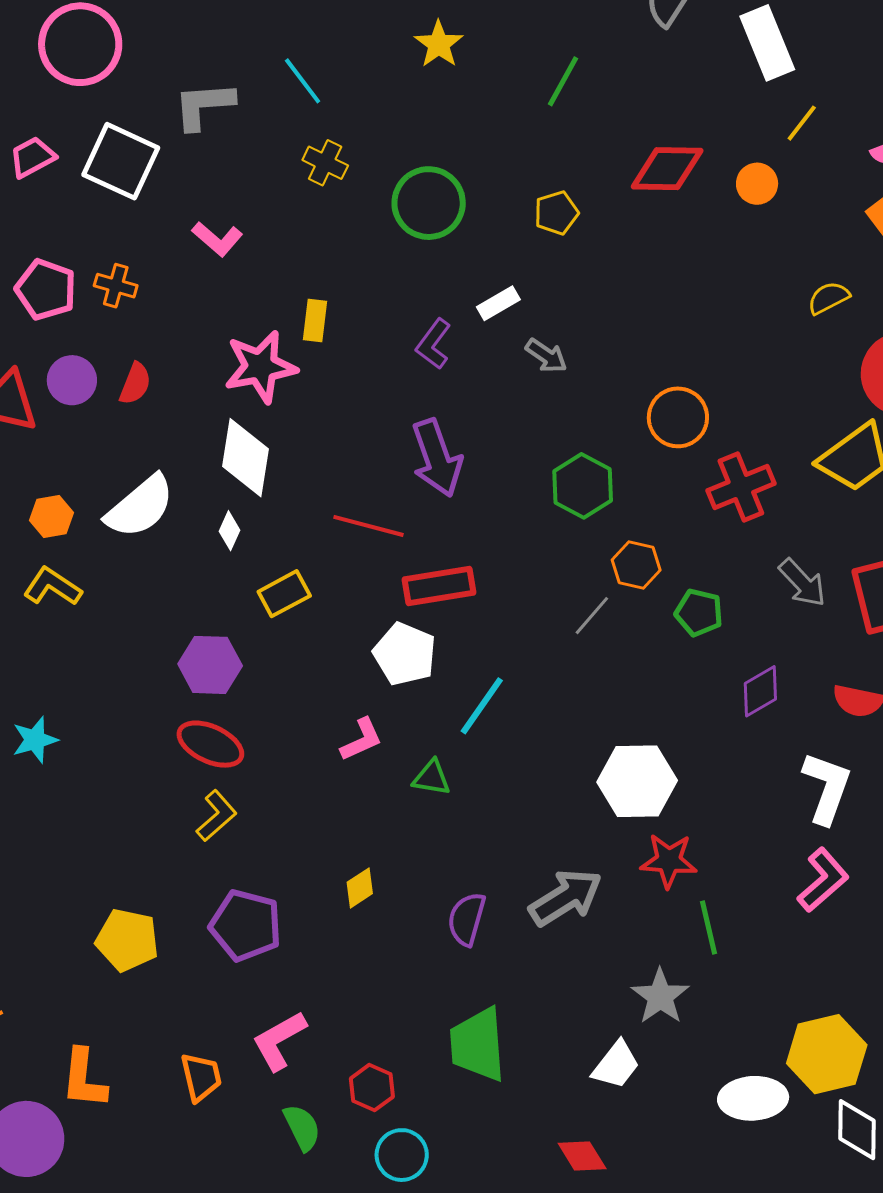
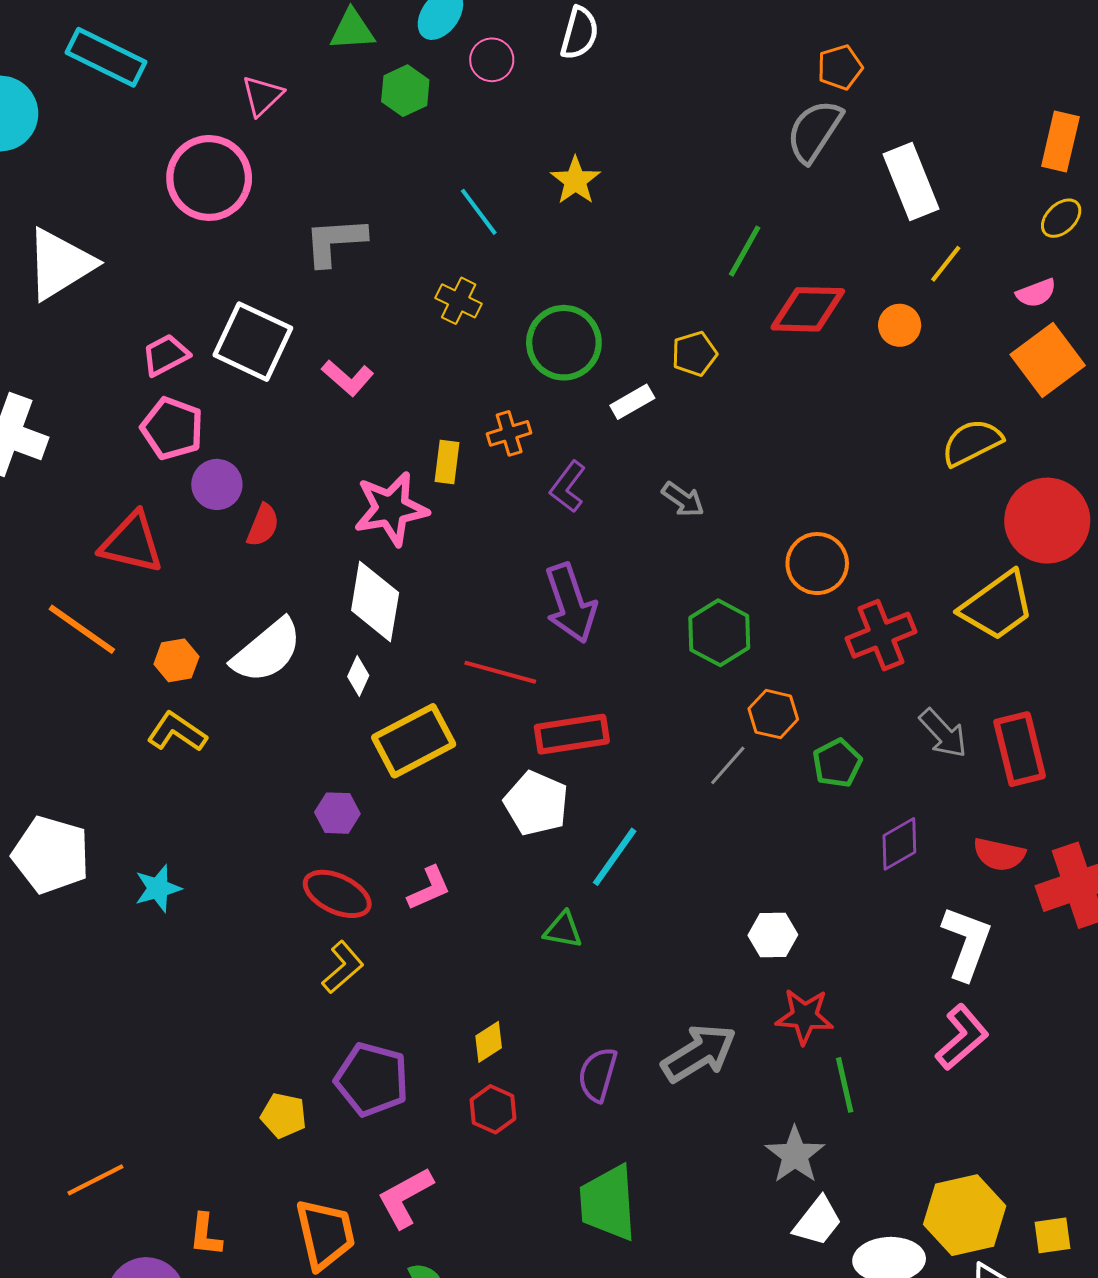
cyan line: (303, 81) -> (479, 212), moved
green line: (563, 81) -> (745, 251), moved
pink trapezoid: (32, 157) -> (166, 355), moved
white square: (121, 161) -> (253, 342), moved
orange cross: (116, 286) -> (509, 433), moved, turned -33
yellow semicircle: (829, 298) -> (972, 442), size x1.4
white rectangle: (498, 303) -> (632, 402), moved
purple circle: (72, 380) -> (217, 484), moved
yellow rectangle: (284, 594) -> (414, 741), size x1.5
green pentagon: (699, 613) -> (837, 763), turned 30
purple hexagon: (210, 665) -> (337, 813), size x0.7
pink L-shape: (361, 740) -> (429, 888), moved
white hexagon: (637, 781) -> (773, 935), size x0.6
yellow pentagon: (127, 940) -> (284, 1115), moved, size x0.7
white trapezoid: (616, 1065) -> (818, 1221), moved
orange trapezoid: (201, 1077) -> (325, 1234), size x1.4
orange L-shape: (84, 1079) -> (206, 1235), size x0.7
red hexagon: (372, 1088) -> (493, 1109), moved

